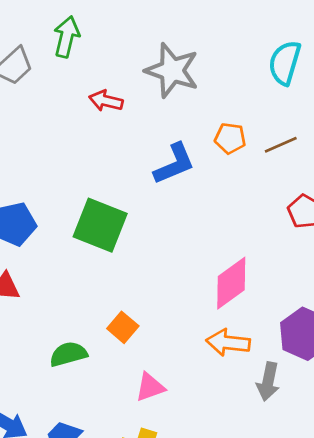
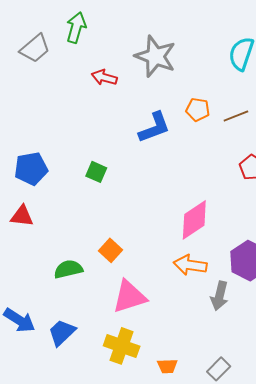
green square: (100, 225) -> (96, 172), size x0.5
pink triangle: (150, 387) -> (129, 297), size x1.5

